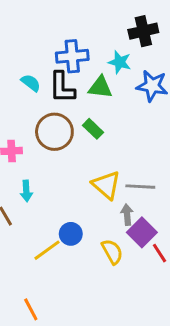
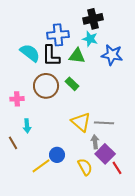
black cross: (143, 31) -> (93, 19), moved
cyan semicircle: (31, 83) -> (30, 53), size x1.5

